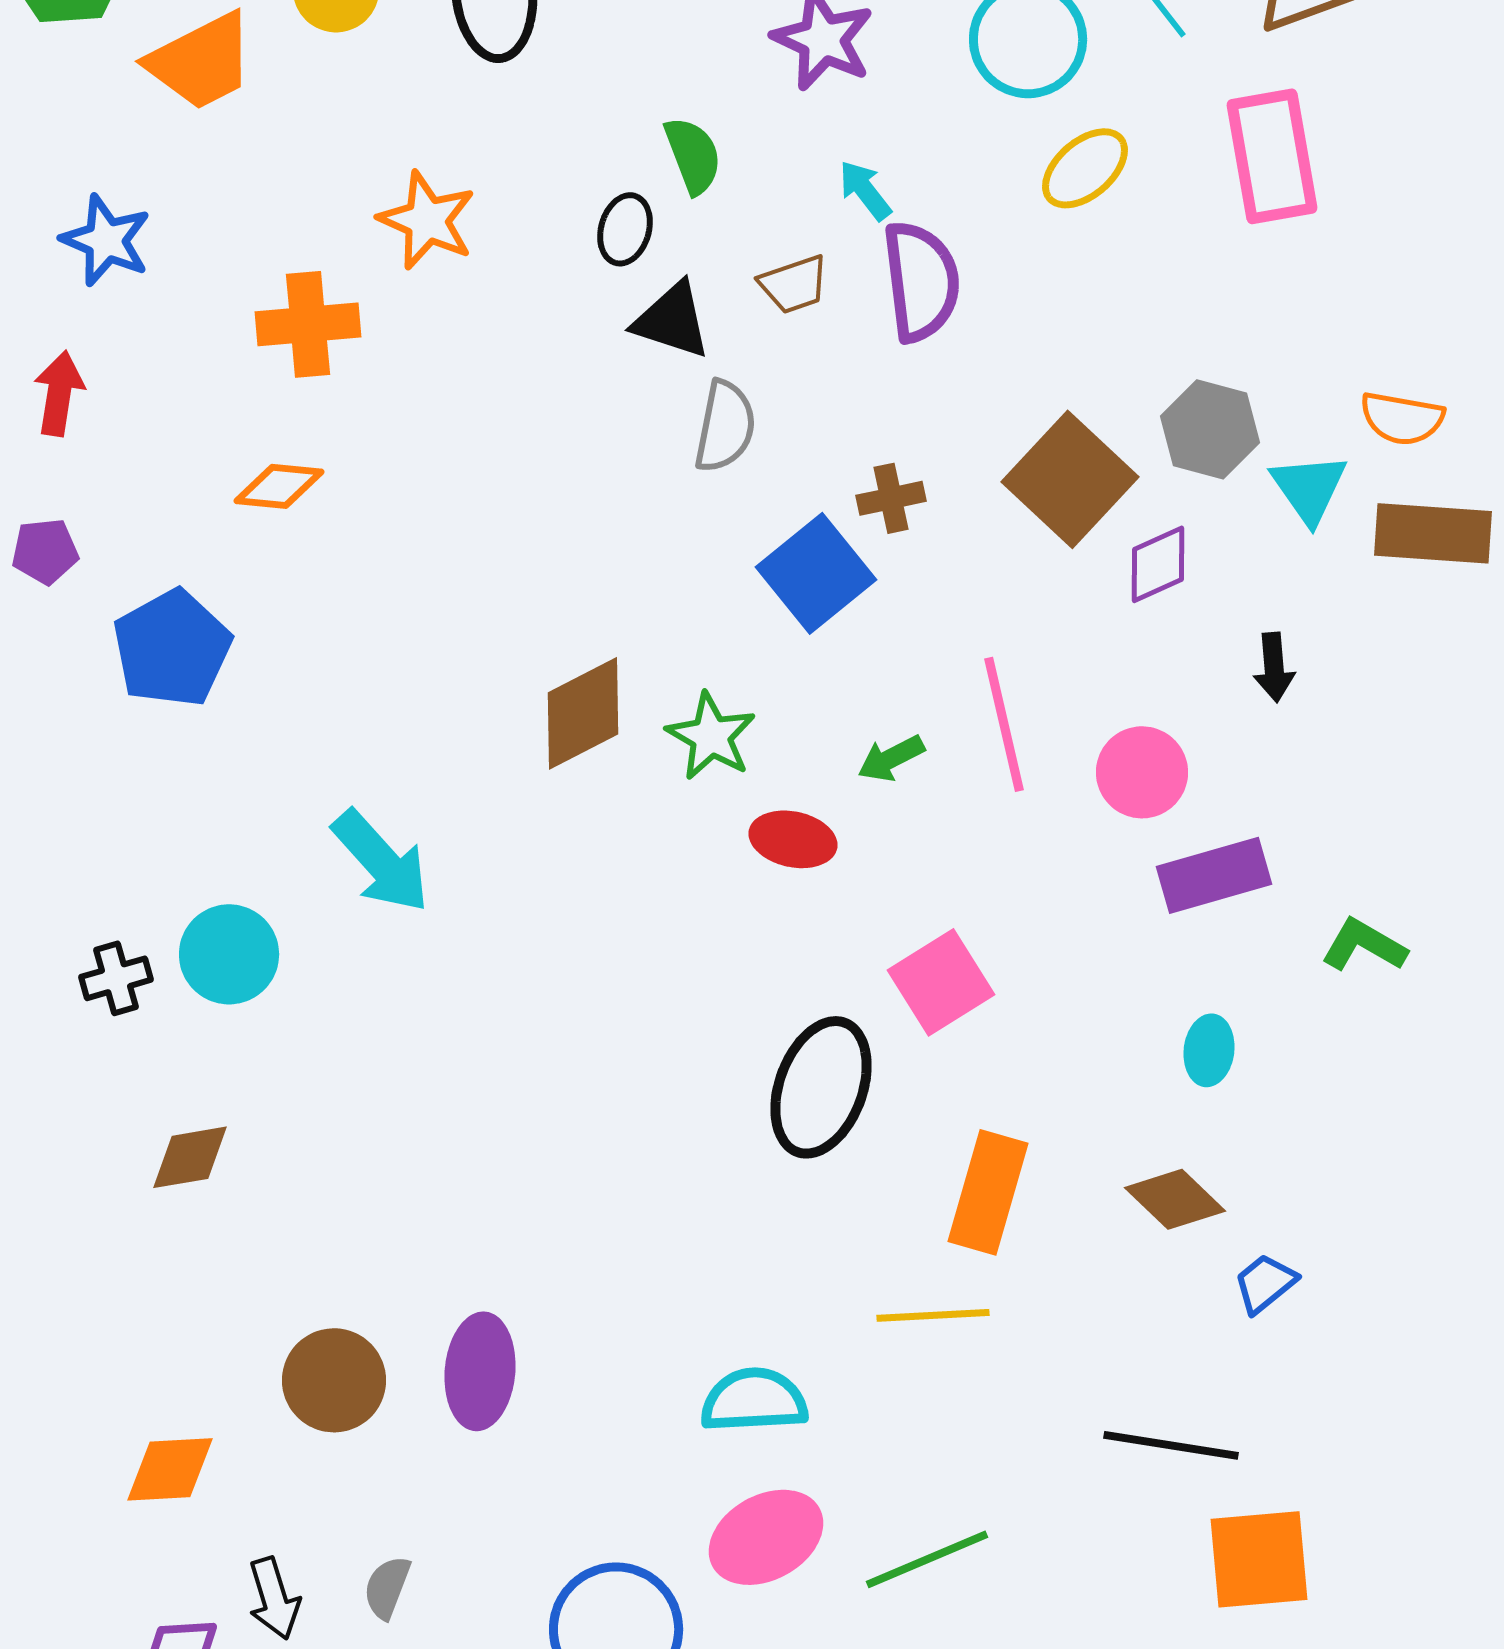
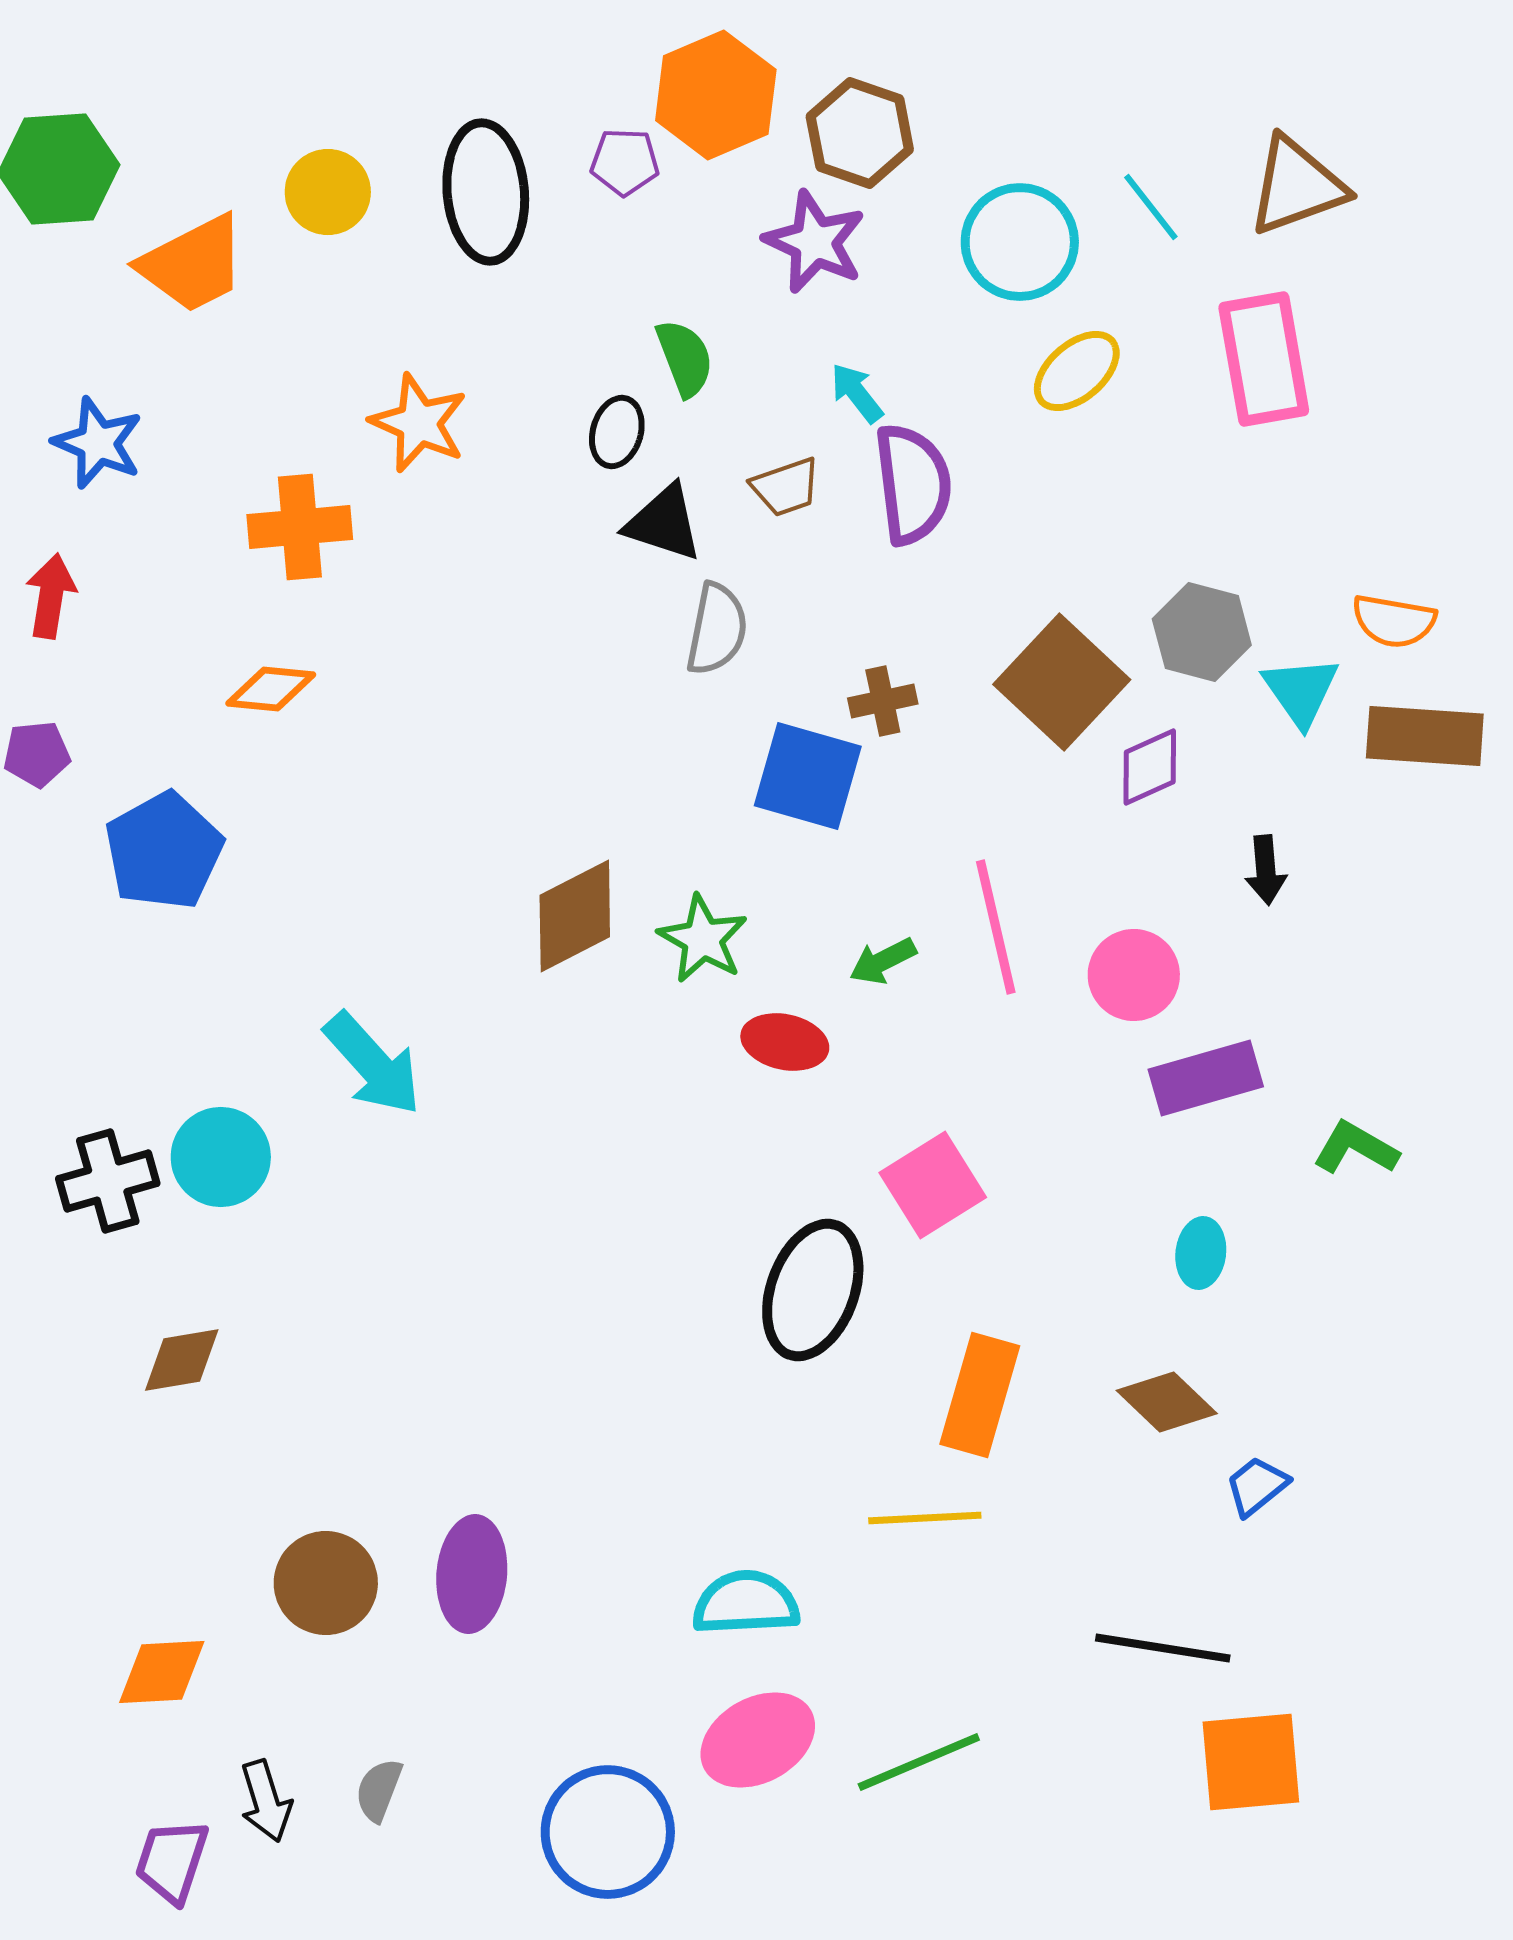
blue square: (816, 573) -> (808, 776), turned -35
black cross: (116, 978) -> (108, 1181), size x1.4

